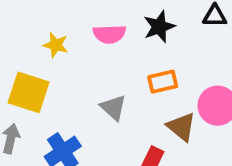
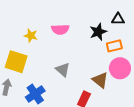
black star: (159, 27) -> (98, 32), moved
orange rectangle: (163, 82) -> (114, 46), moved

